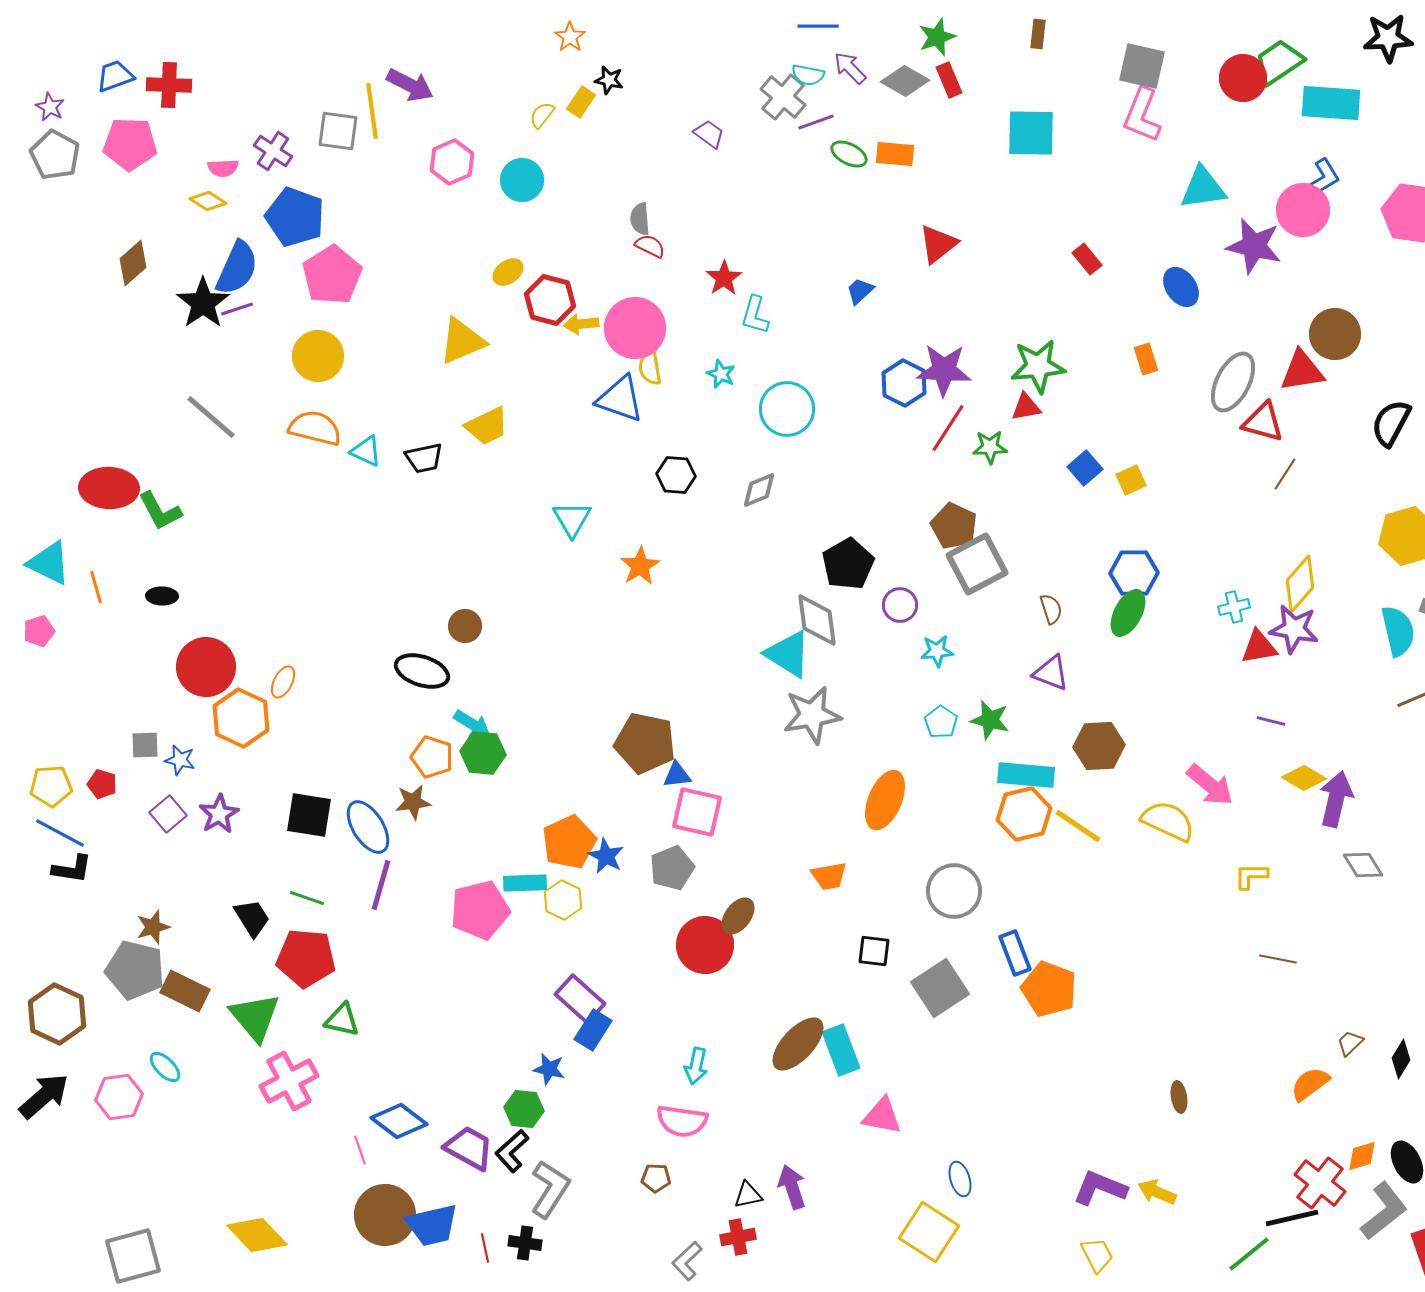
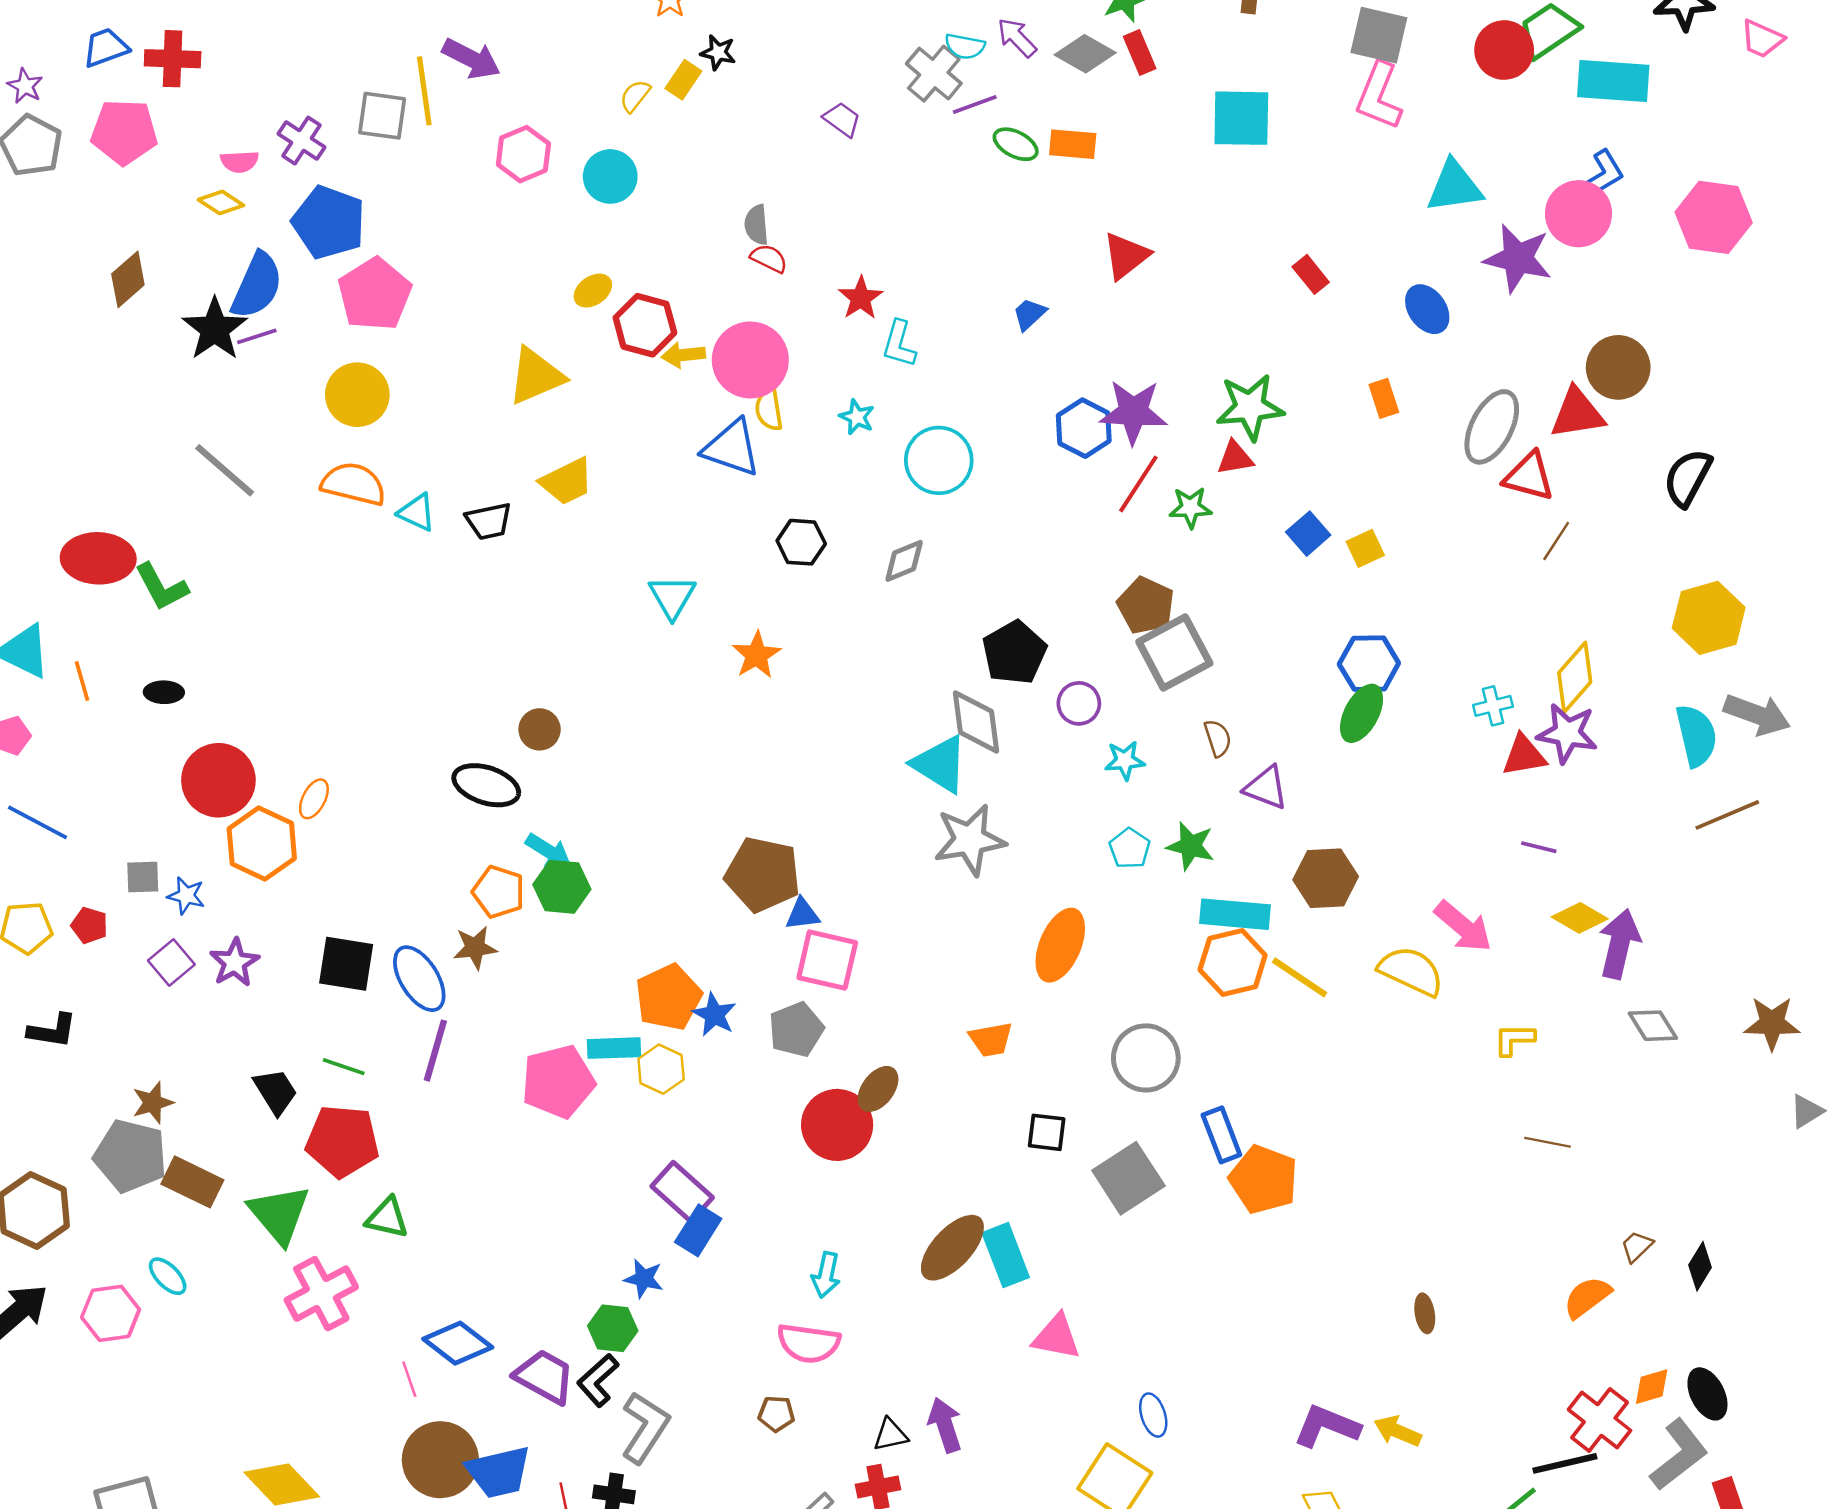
brown semicircle: (1051, 609) -> (1218, 738), moved
blue line: (60, 833) -> (37, 822), moved

